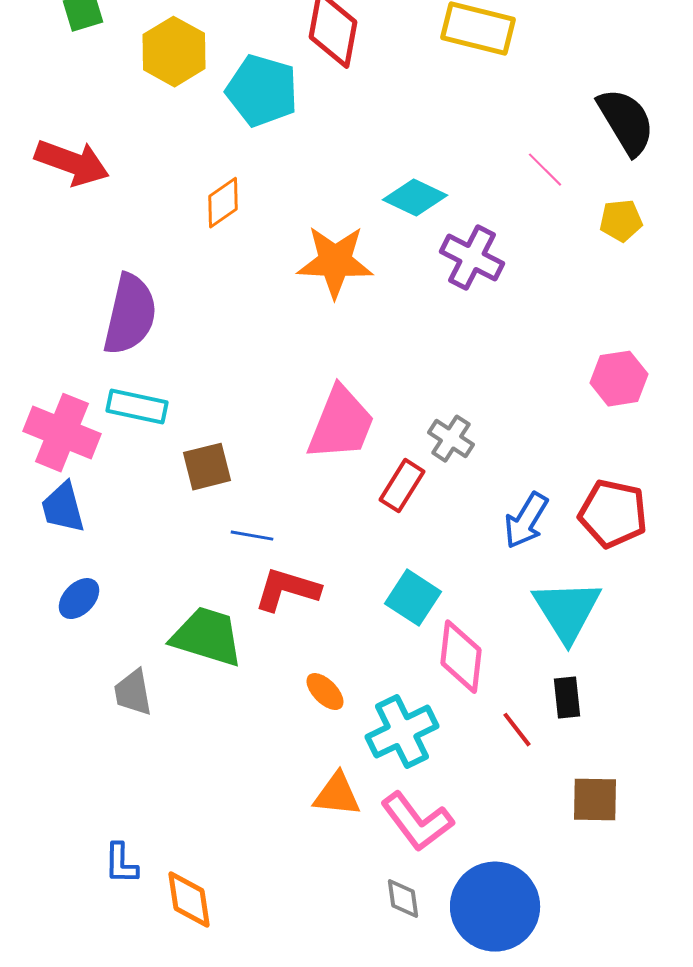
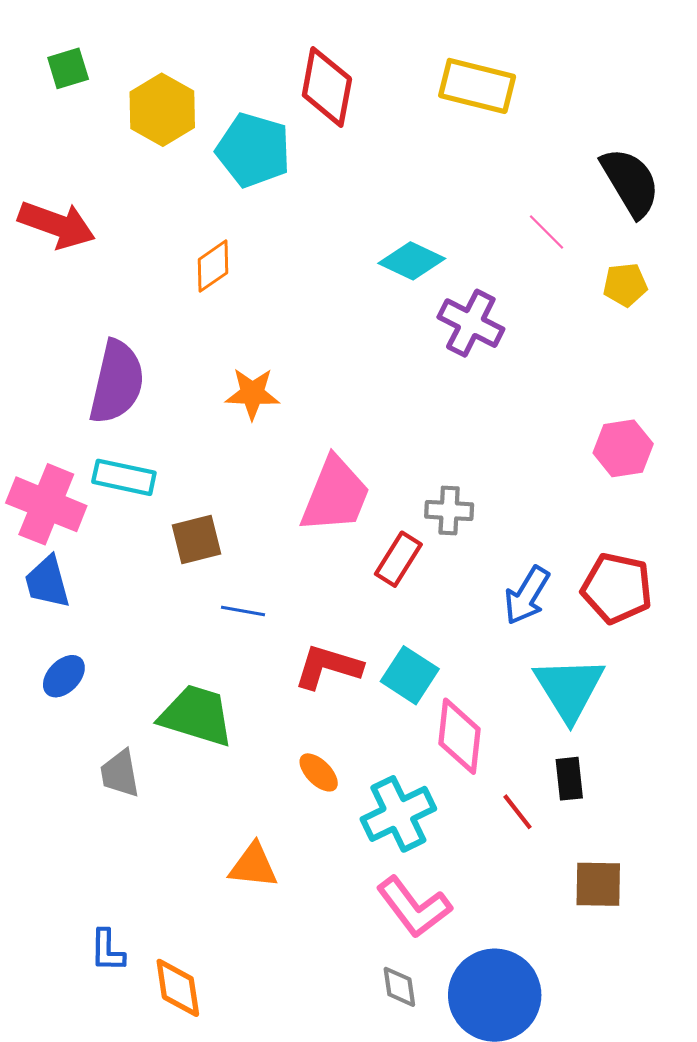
orange star: (335, 262) -> (252, 393), moved, size x0.7
gray cross: (451, 439) -> (449, 511), turned -30
red L-shape: (287, 590) -> (328, 667), moved
orange triangle: (337, 795) -> (253, 866), moved

